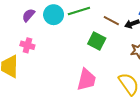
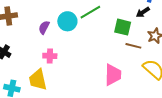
brown line: (111, 21) -> (133, 46), moved
green square: (97, 41) -> (123, 27), moved

